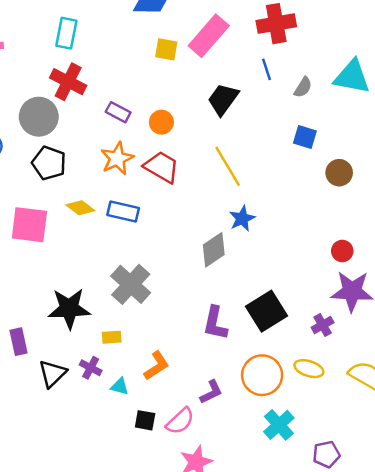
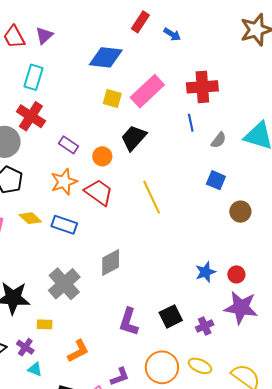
black trapezoid: (223, 99) -> (134, 138), moved
blue star: (242, 219) -> (205, 272), moved
gray diamond: (214, 250) -> (111, 262), moved
black square: (266, 311) -> (171, 316), size x0.7
purple cross: (323, 325) -> (205, 326), moved
cyan triangle: (120, 386) -> (35, 369), moved

